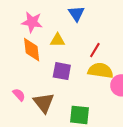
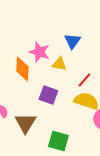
pink star: (32, 22) -> (39, 52), moved
yellow triangle: (58, 40) -> (59, 64), moved

